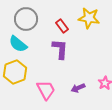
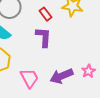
purple arrow: (78, 88) -> (61, 76), size x1.6

